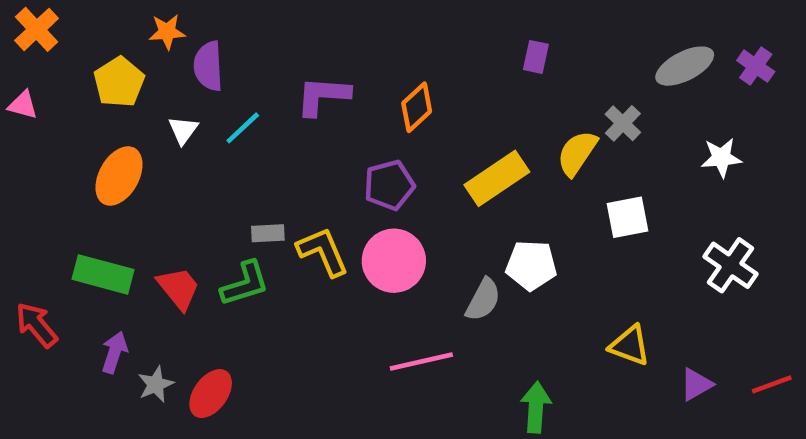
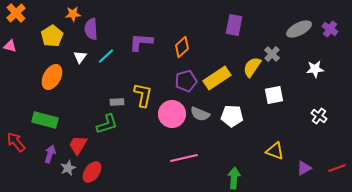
purple rectangle: (536, 57) -> (234, 25), size x1.5
purple pentagon: (389, 185) -> (186, 81), moved
yellow L-shape: (323, 252) -> (143, 95), moved, turned 35
white cross: (730, 265) -> (319, 116), size x0.7
red trapezoid: (179, 288) -> (78, 145), moved, turned -110
gray semicircle: (483, 300) -> (200, 114), moved, turned 84

